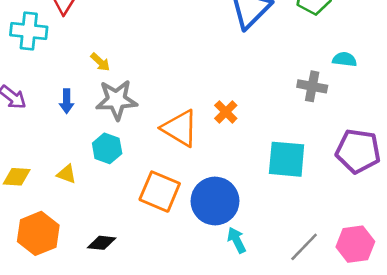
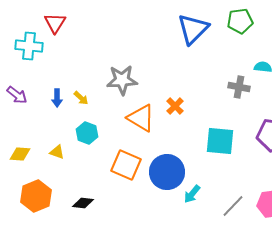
yellow arrow: (100, 62) -> (81, 98), moved
gray star: (116, 100) -> (122, 80), moved
cyan arrow: (237, 240) -> (192, 194), moved, turned -114

